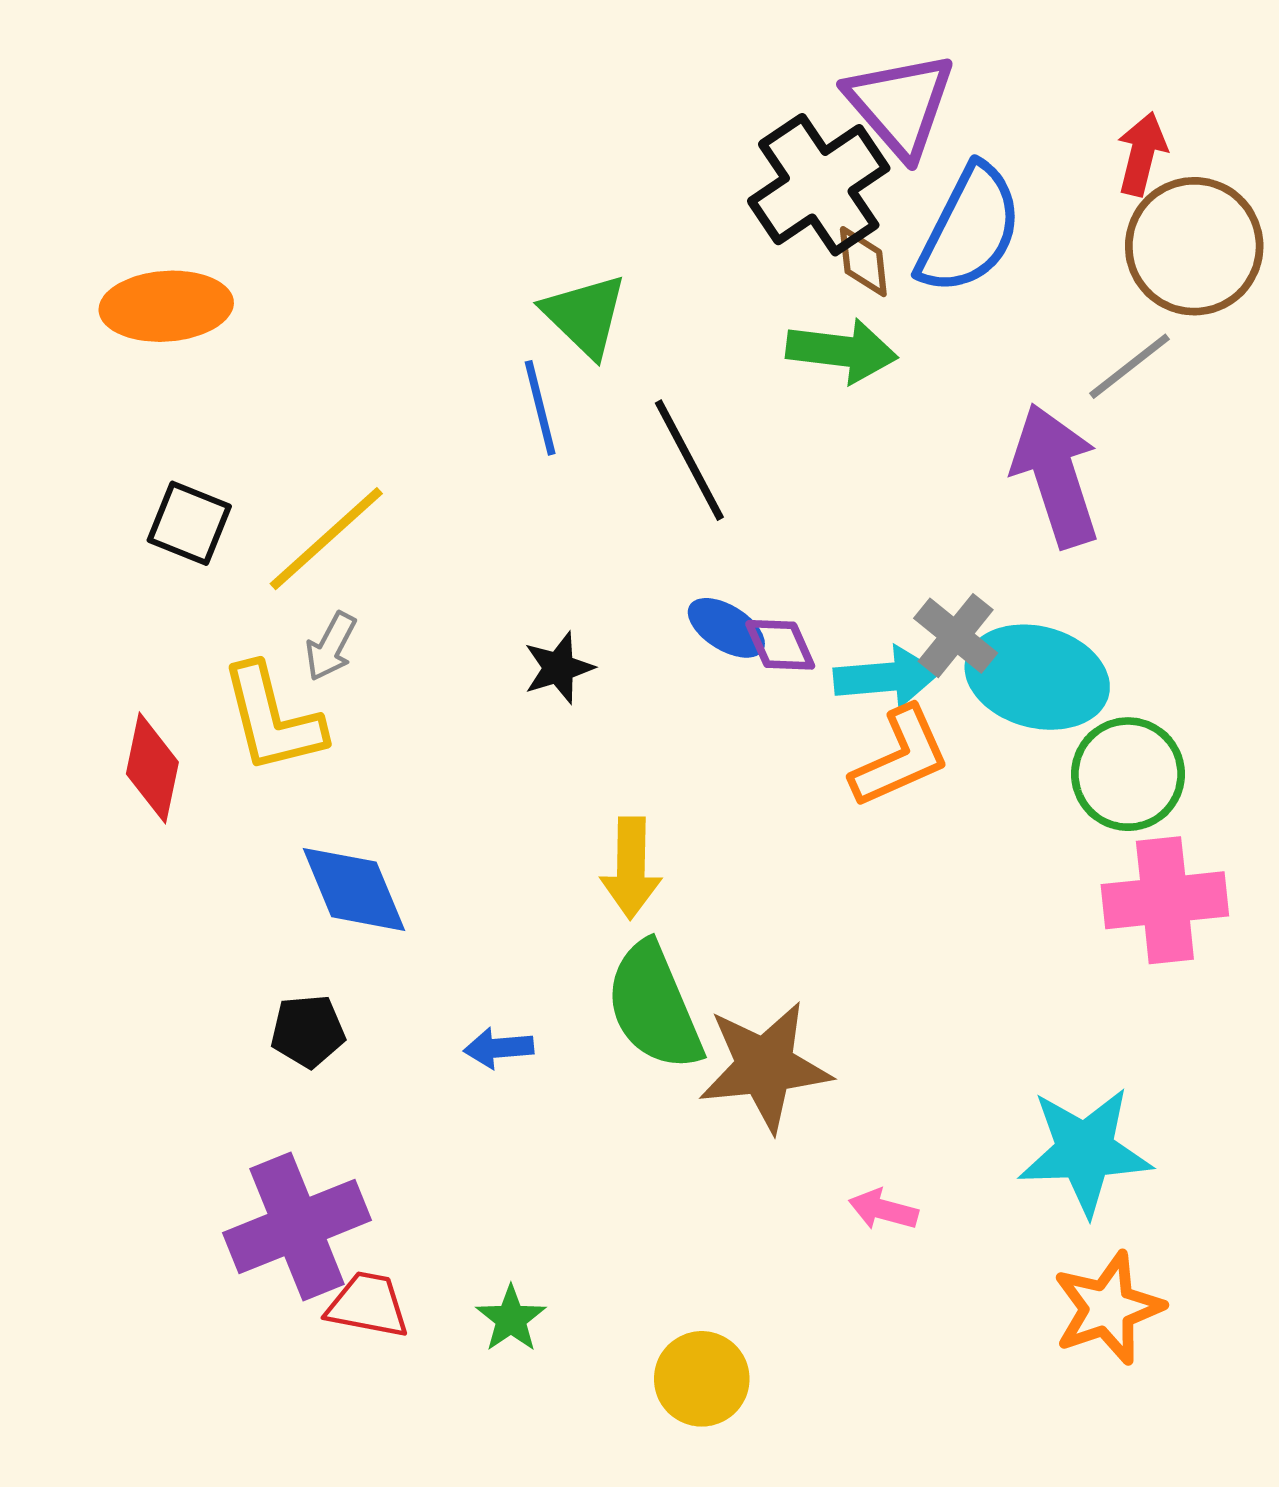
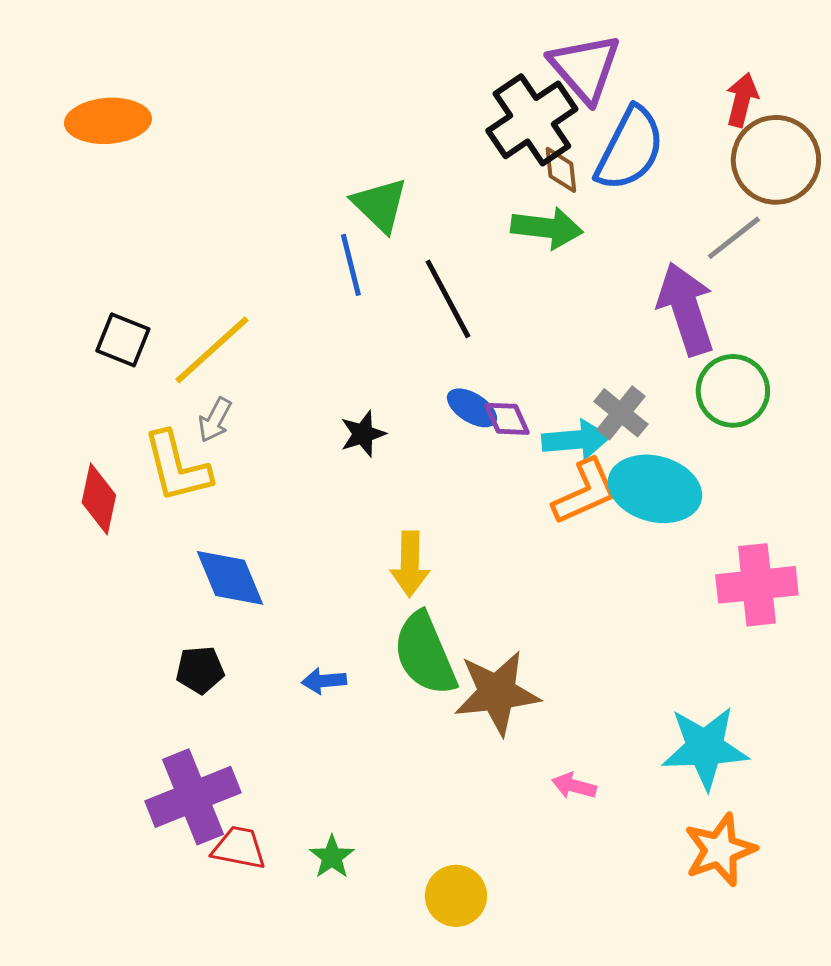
orange ellipse: (166, 306) -> (108, 121), moved
cyan ellipse: (1037, 677) -> (655, 489), moved
green circle: (1128, 774) -> (733, 391), moved

